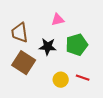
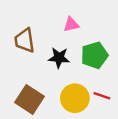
brown square: (24, 63) -> (29, 99), moved
yellow circle: (61, 80) -> (75, 98), size x1.5

